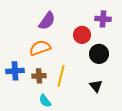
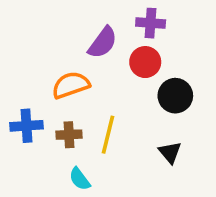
purple cross: (103, 19) -> (151, 23), moved
purple semicircle: (47, 21) -> (103, 43), moved

